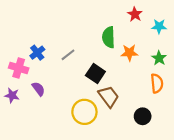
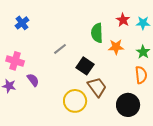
red star: (135, 14) -> (123, 20), moved
blue cross: (37, 53) -> (22, 23), moved
black circle: (143, 116) -> (128, 105), size x1.5

